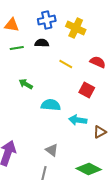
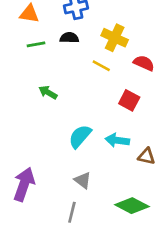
yellow cross: (76, 28) -> (115, 38), moved
cyan semicircle: (51, 105) -> (80, 136), moved, turned -54
brown triangle: (100, 132) -> (147, 156), turned 40

